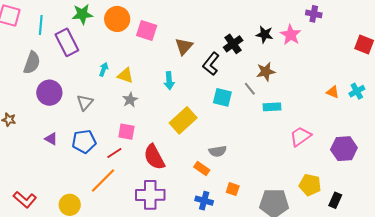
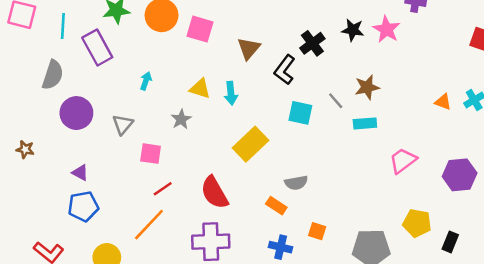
brown star: (266, 72) -> (367, 87), moved
yellow triangle: (125, 75) -> (200, 89), moved
pink square: (126, 132) -> (151, 154), moved
blue pentagon: (84, 141) -> (83, 206), moved

